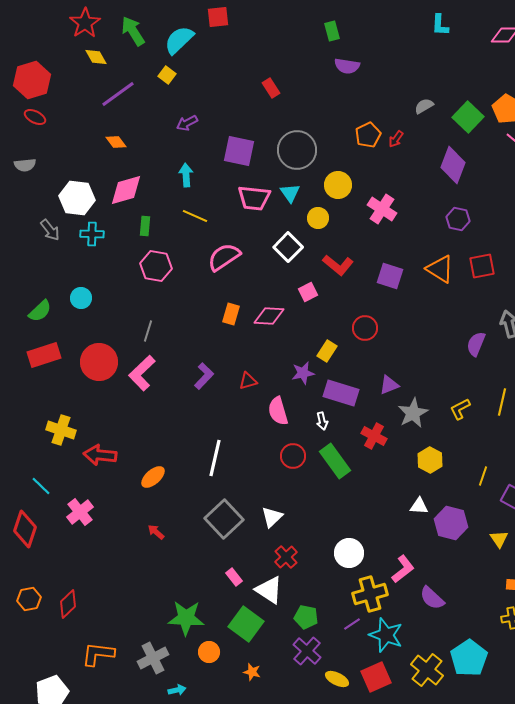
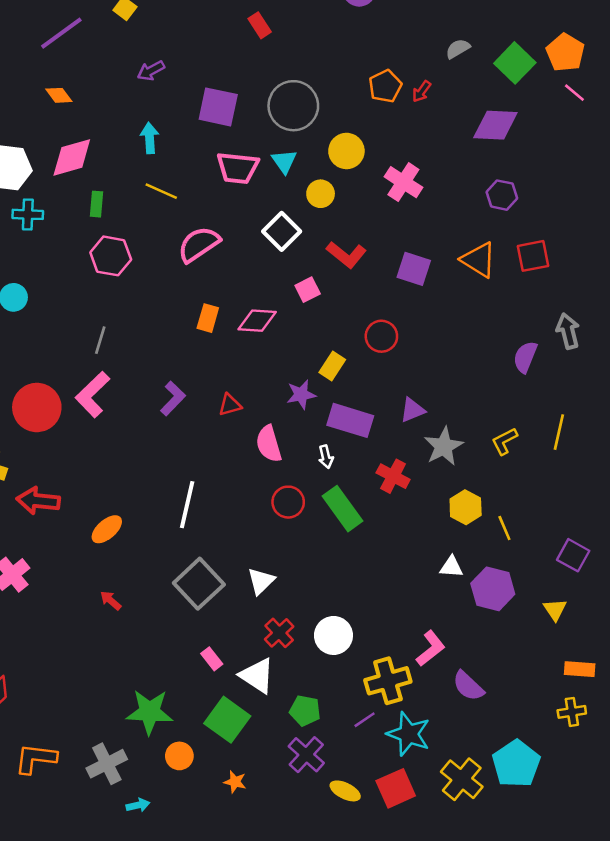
purple diamond: (453, 165) -> (495, 125), turned 72
red circle: (99, 362) -> (37, 407), moved
yellow line: (483, 476) -> (504, 528), moved, turned -42
white circle: (349, 553) -> (333, 635), moved

